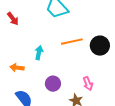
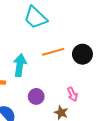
cyan arrow: (39, 53) -> (20, 65), size x1.5

